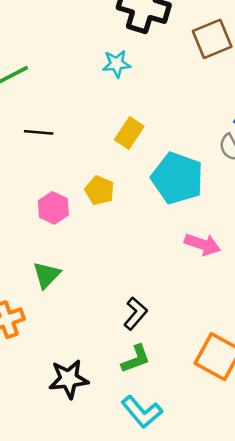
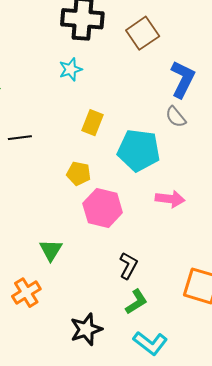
pink hexagon: (53, 208) -> (103, 208), moved, size x1.5

